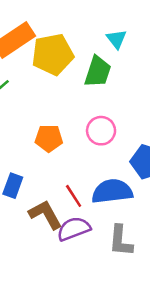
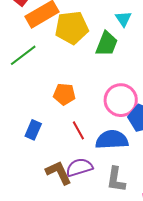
pink circle: (101, 131) -> (121, 100), moved, size x1.4
red line: (74, 196) -> (78, 130), moved
brown L-shape: (45, 215) -> (59, 173), moved

